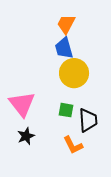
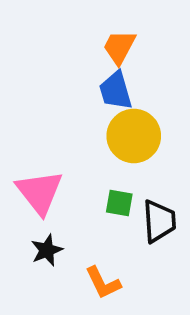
orange L-shape: (73, 145) -> (103, 283), moved

